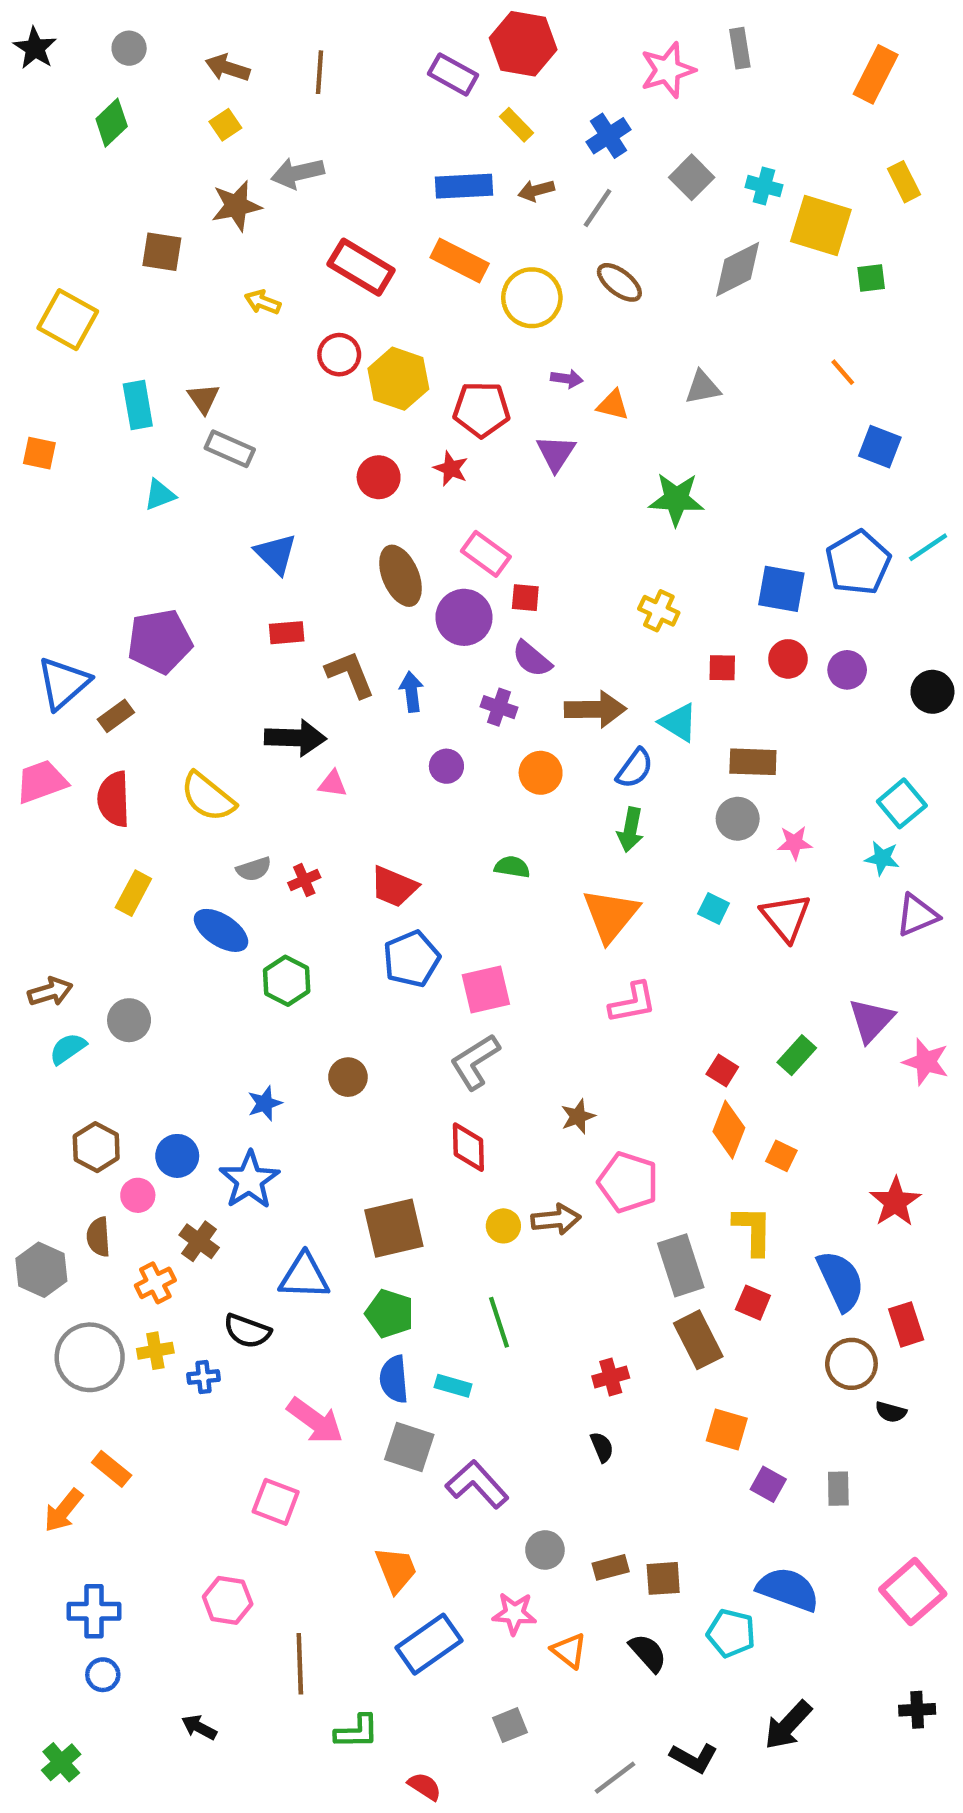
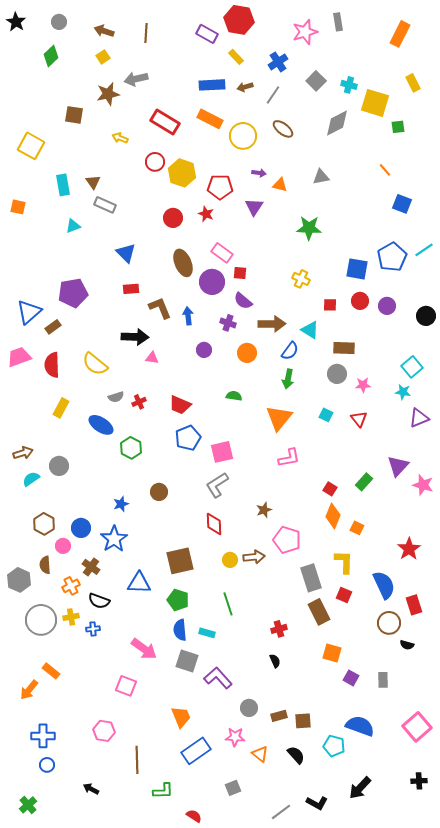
red triangle: (786, 917) -> (359, 419), size x0.7
black semicircle: (247, 1331) -> (99, 601), moved

